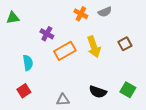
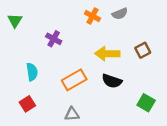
green triangle: (13, 18) -> (15, 21), turned -48
yellow arrow: (94, 47) -> (107, 54), turned 110
orange rectangle: (65, 51) -> (74, 80), moved
black semicircle: (98, 92) -> (112, 81), moved

